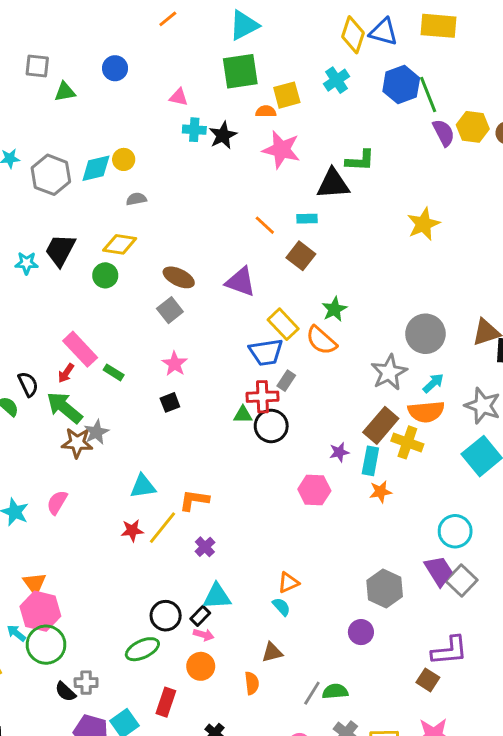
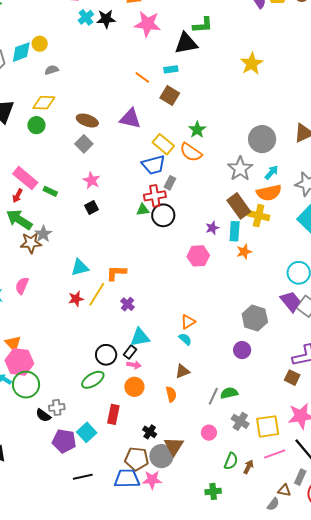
cyan cross: (194, 130) -> (86, 17), turned -35
black star: (223, 135) -> (106, 19), turned 30
brown rectangle: (381, 425) -> (239, 206), turned -70

